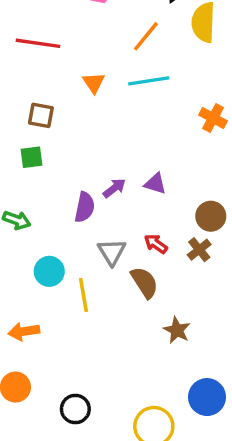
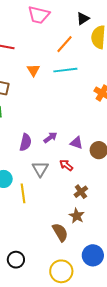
purple triangle: (155, 184) -> (76, 143), moved
purple arrow: (114, 188) -> (50, 138), moved
brown cross: (199, 250) -> (81, 192), moved
brown semicircle: (145, 282) -> (60, 232), moved

